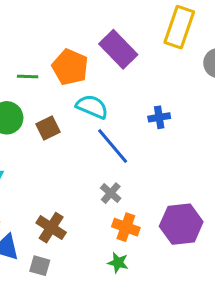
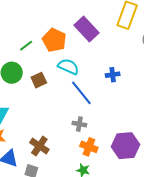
green line: (28, 76) -> (26, 46), turned -40
gray cross: (111, 193) -> (79, 124), turned -32

